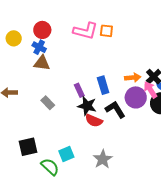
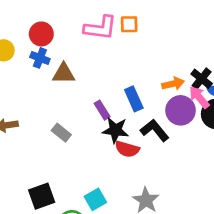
brown triangle: (42, 63) -> (64, 73), moved

